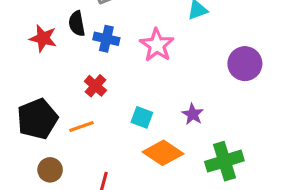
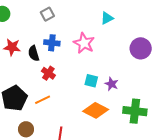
black semicircle: (77, 24) -> (34, 53), moved
cyan square: (142, 117) -> (91, 81), moved
green cross: (224, 161) -> (135, 111), turned 30

